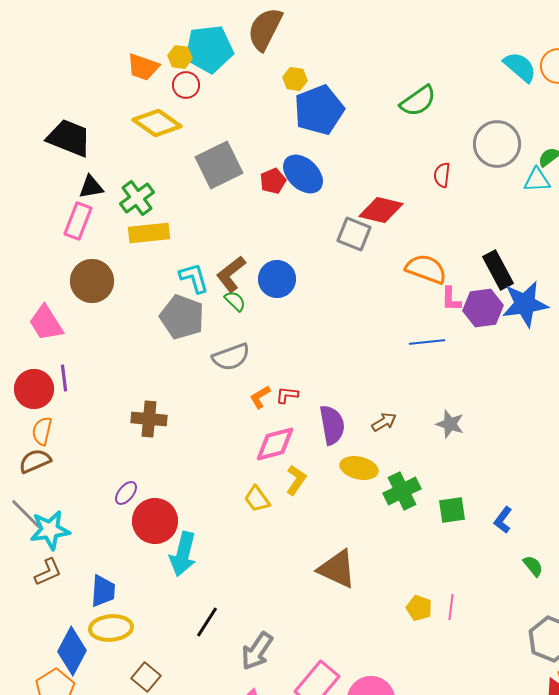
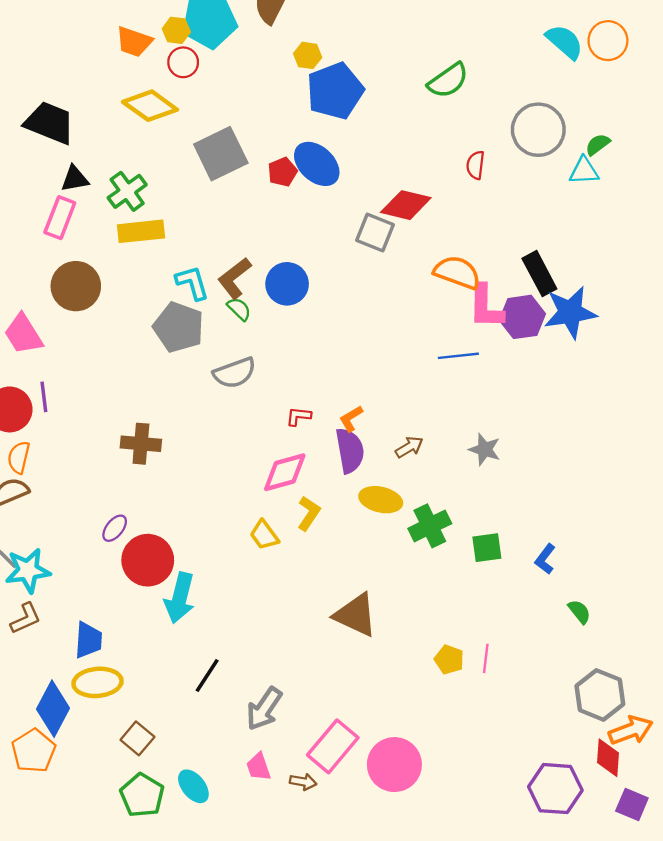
pink L-shape: (451, 299) -> (486, 307), size x1.6
orange L-shape: (260, 397) -> (351, 419), moved

